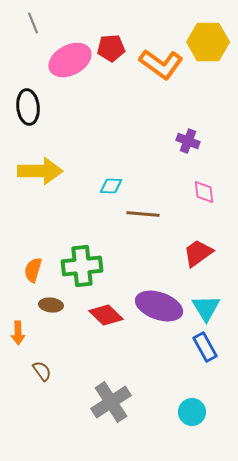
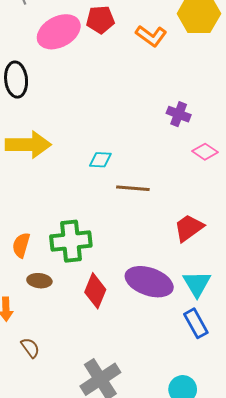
orange L-shape: (161, 64) -> (151, 36), size x0.7
pink diamond: (204, 192) -> (205, 152), moved, turned -50
red diamond: (106, 315) -> (95, 291), turned 68

